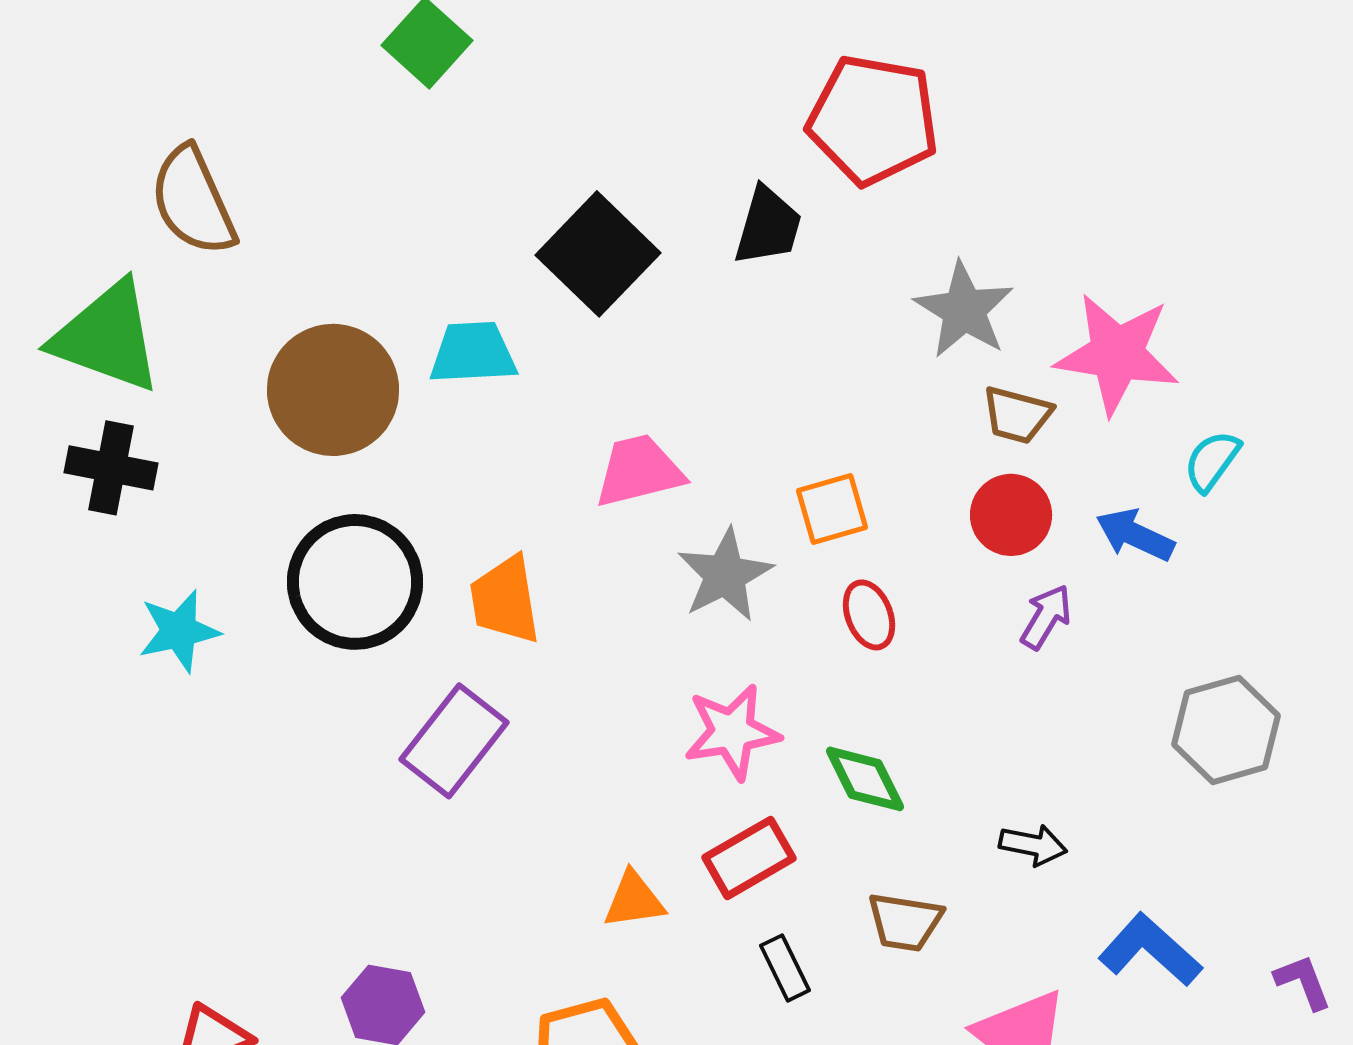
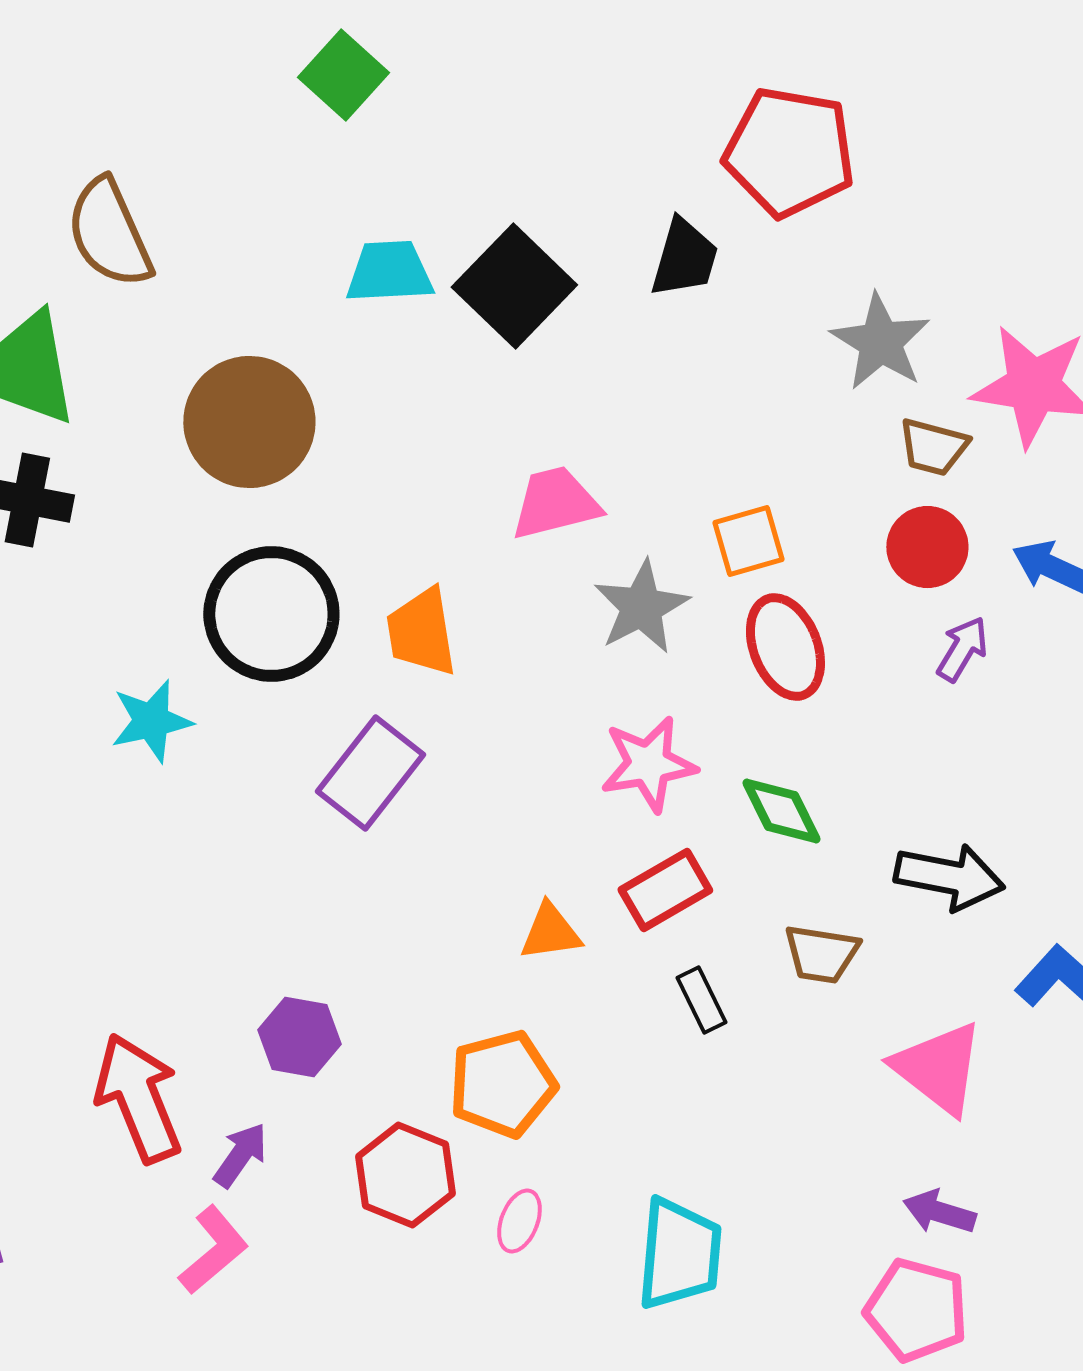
cyan trapezoid: (473, 353) -> (389, 272), moved
red ellipse: (869, 615) -> (785, 647), size x1.5
cyan star: (179, 631) -> (151, 721), moved
black arrow: (1033, 845) -> (949, 877), size x1.6

